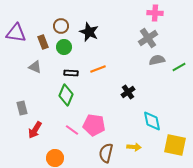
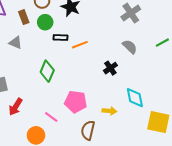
gray semicircle: (157, 60) -> (130, 47), moved, turned 56
black rectangle: (71, 73) -> (60, 37), moved
pink line: (72, 130) -> (51, 117), moved
yellow arrow: (134, 147) -> (109, 111), moved

